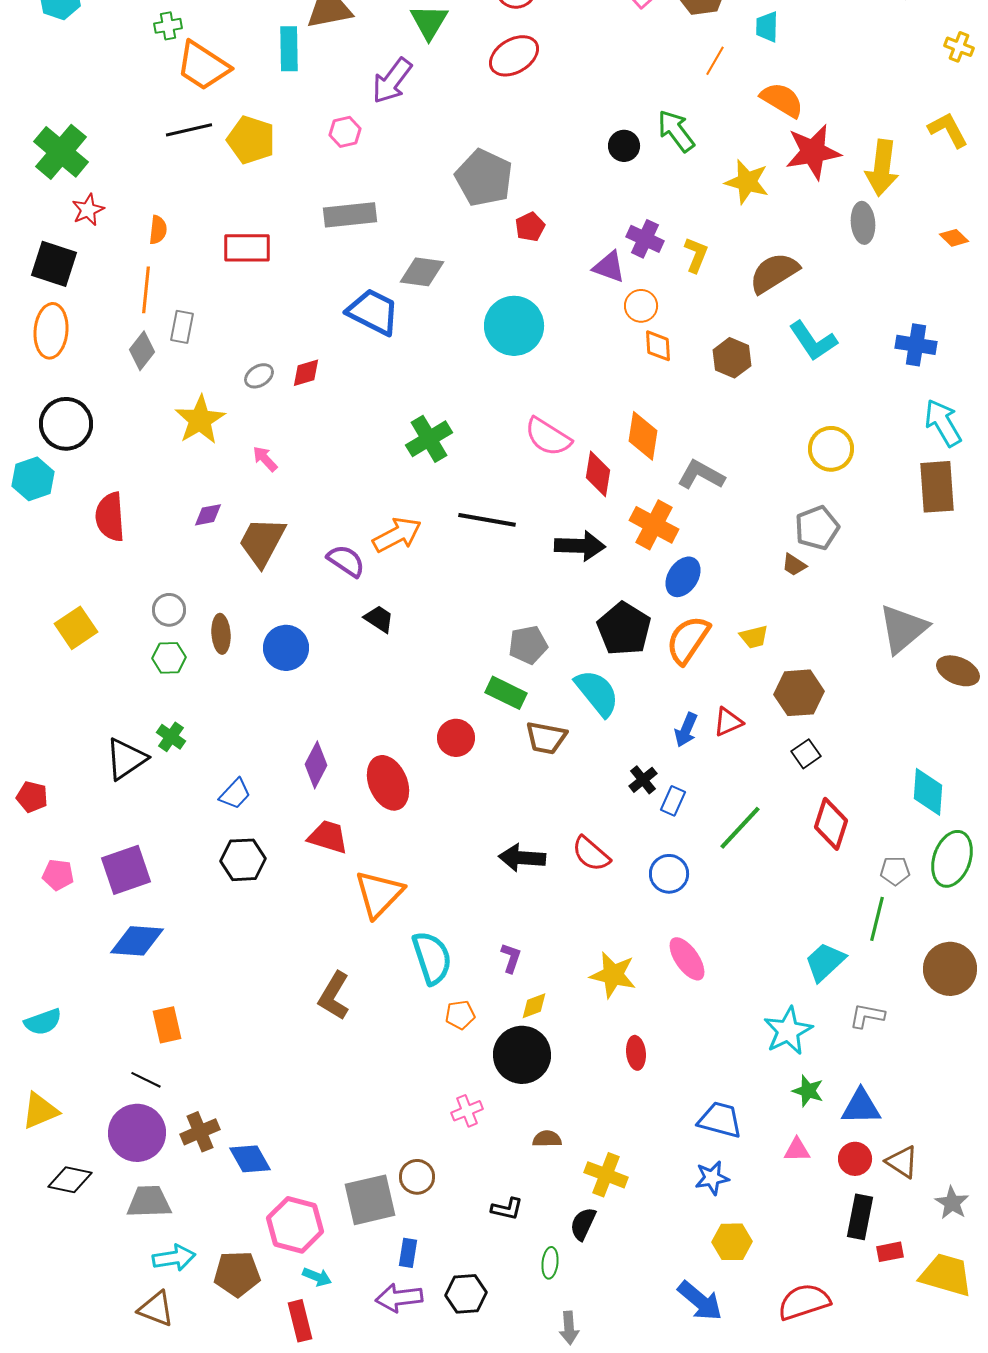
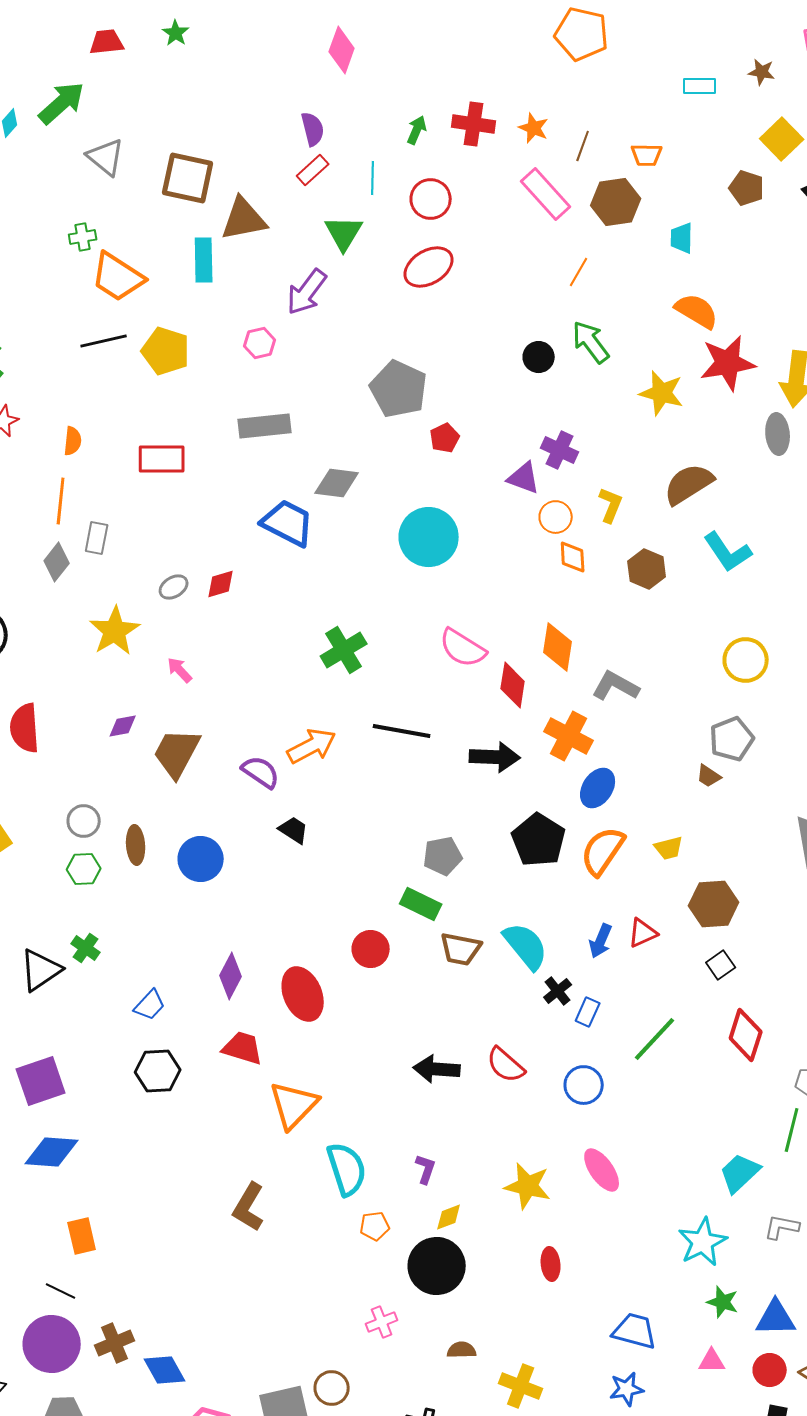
orange line: (715, 61) -> (579, 272), moved
yellow L-shape: (696, 255) -> (611, 505), moved
cyan semicircle: (597, 693) -> (526, 946), moved

